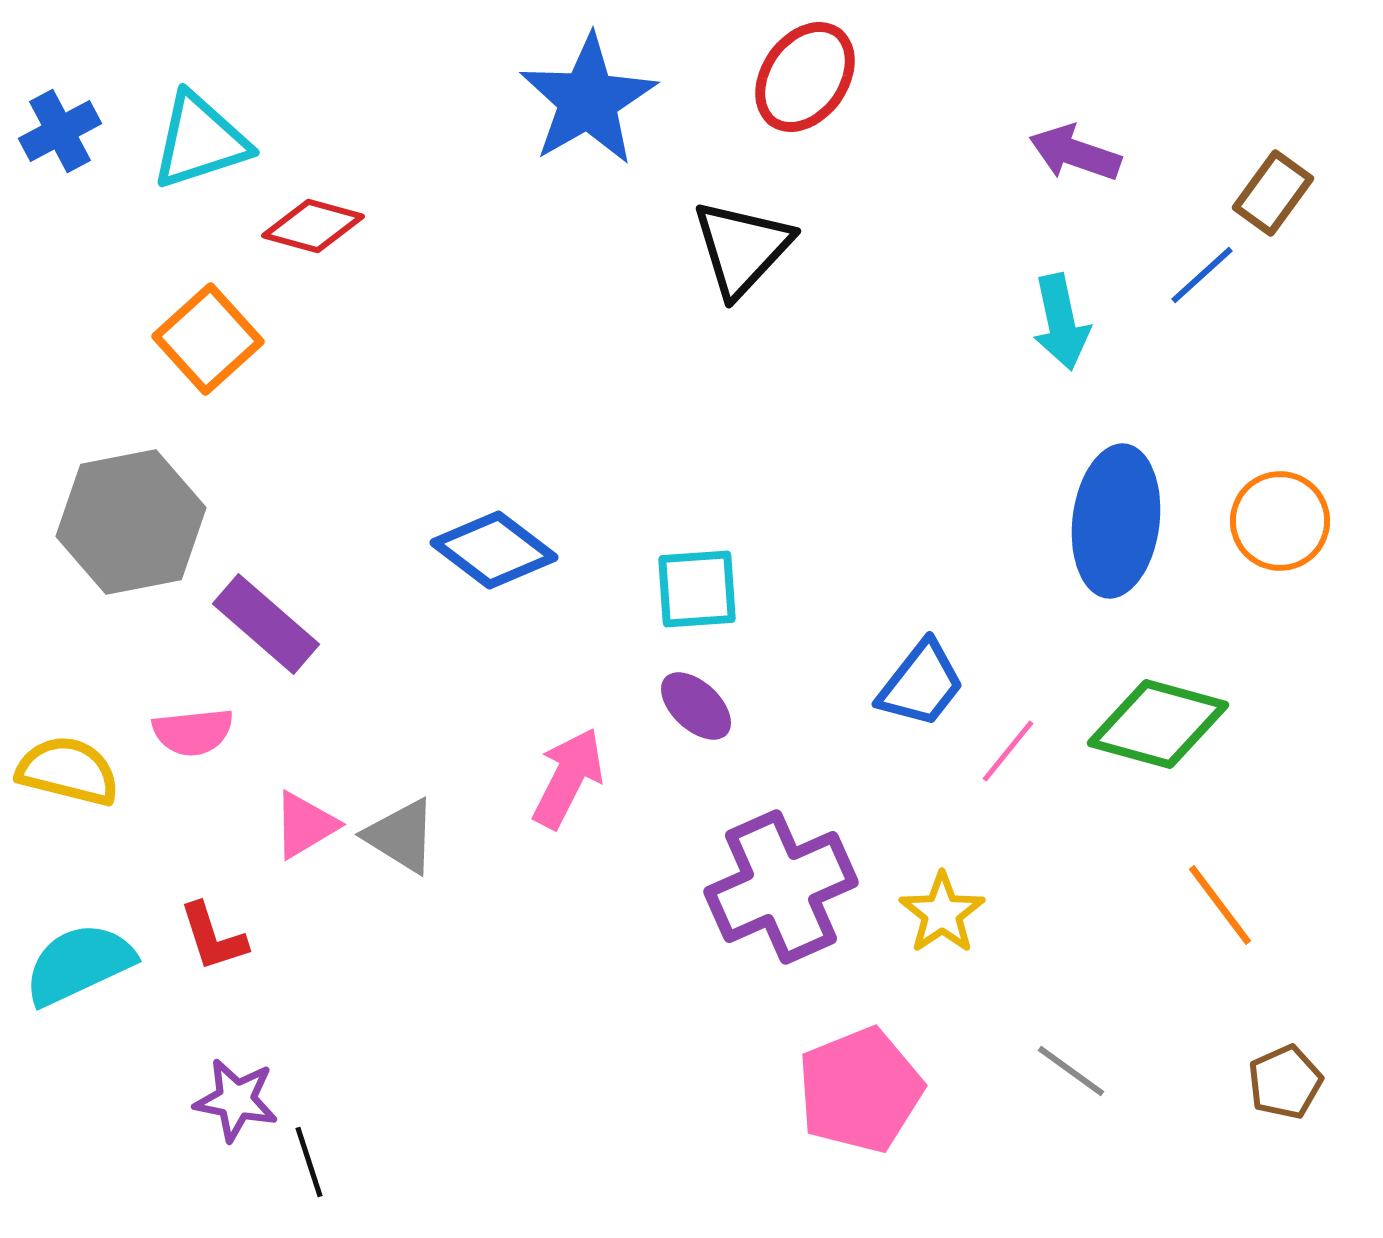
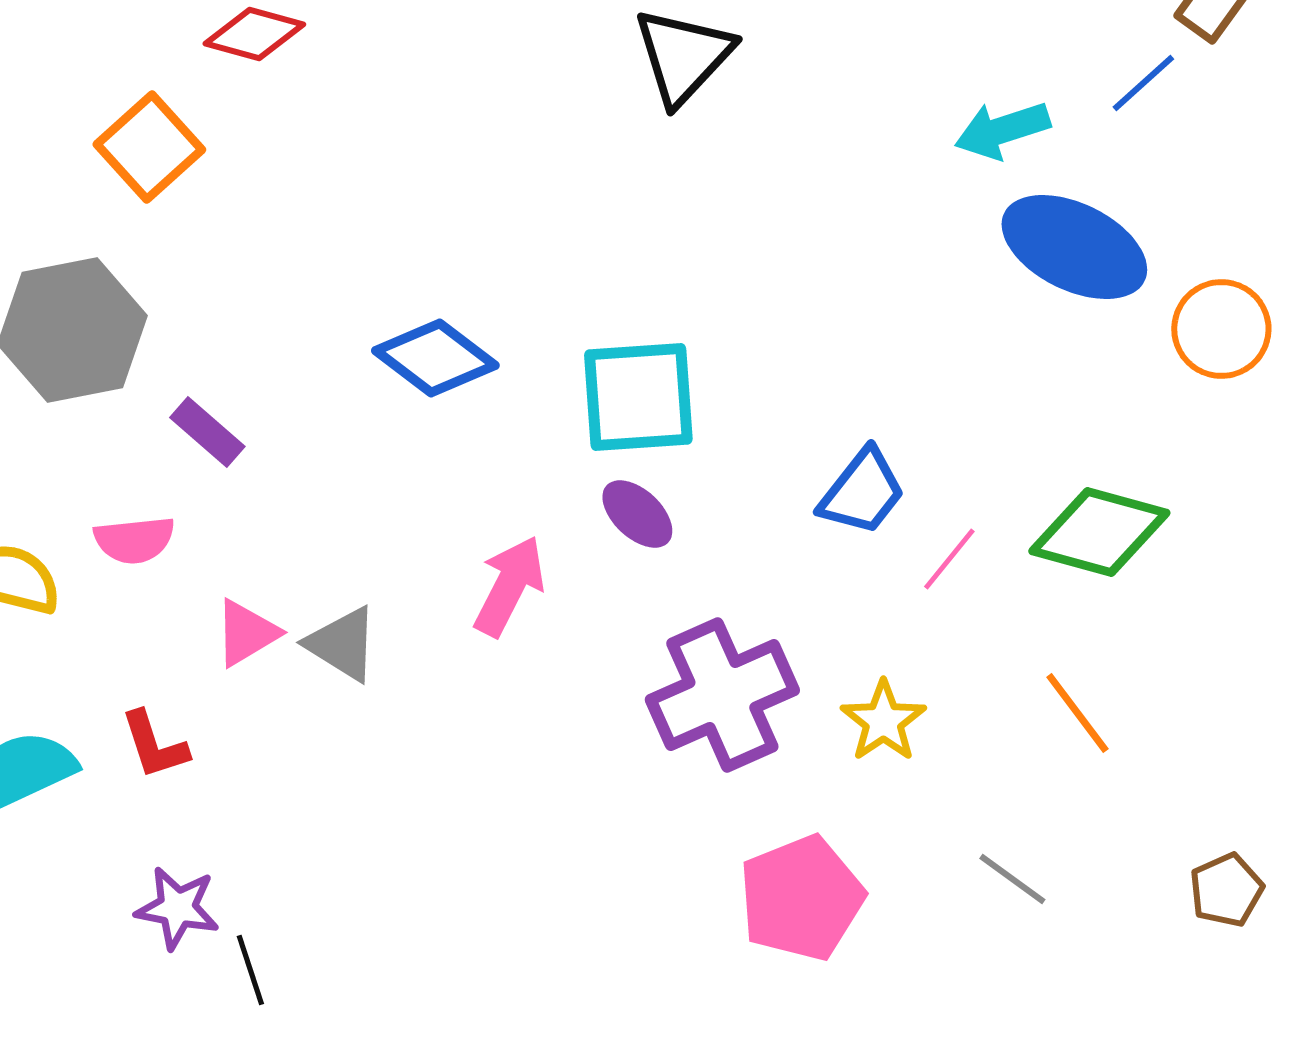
cyan arrow: (1061, 322) -> (1002, 130), turned 84
blue ellipse: (1116, 521) -> (1074, 247), moved, turned -71
cyan square: (697, 589) -> (638, 397), size x1.4
purple rectangle: (266, 624) -> (207, 432), size x0.7
orange line: (1220, 905) -> (1077, 713), moved

